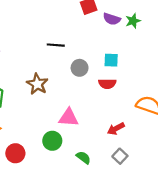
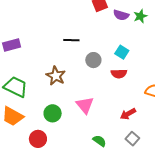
cyan square: (111, 60) -> (122, 52), turned 32
pink triangle: (68, 117) -> (85, 105), turned 48
green circle: (52, 141) -> (53, 113), moved

